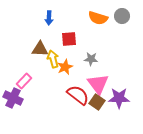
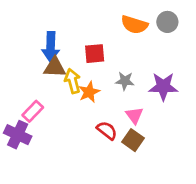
blue arrow: (49, 18) -> (51, 47), moved, size x1.5
pink triangle: (98, 84) -> (134, 115), size x0.6
red semicircle: (78, 95) -> (107, 130), size x0.7
purple star: (119, 98) -> (163, 87), moved

